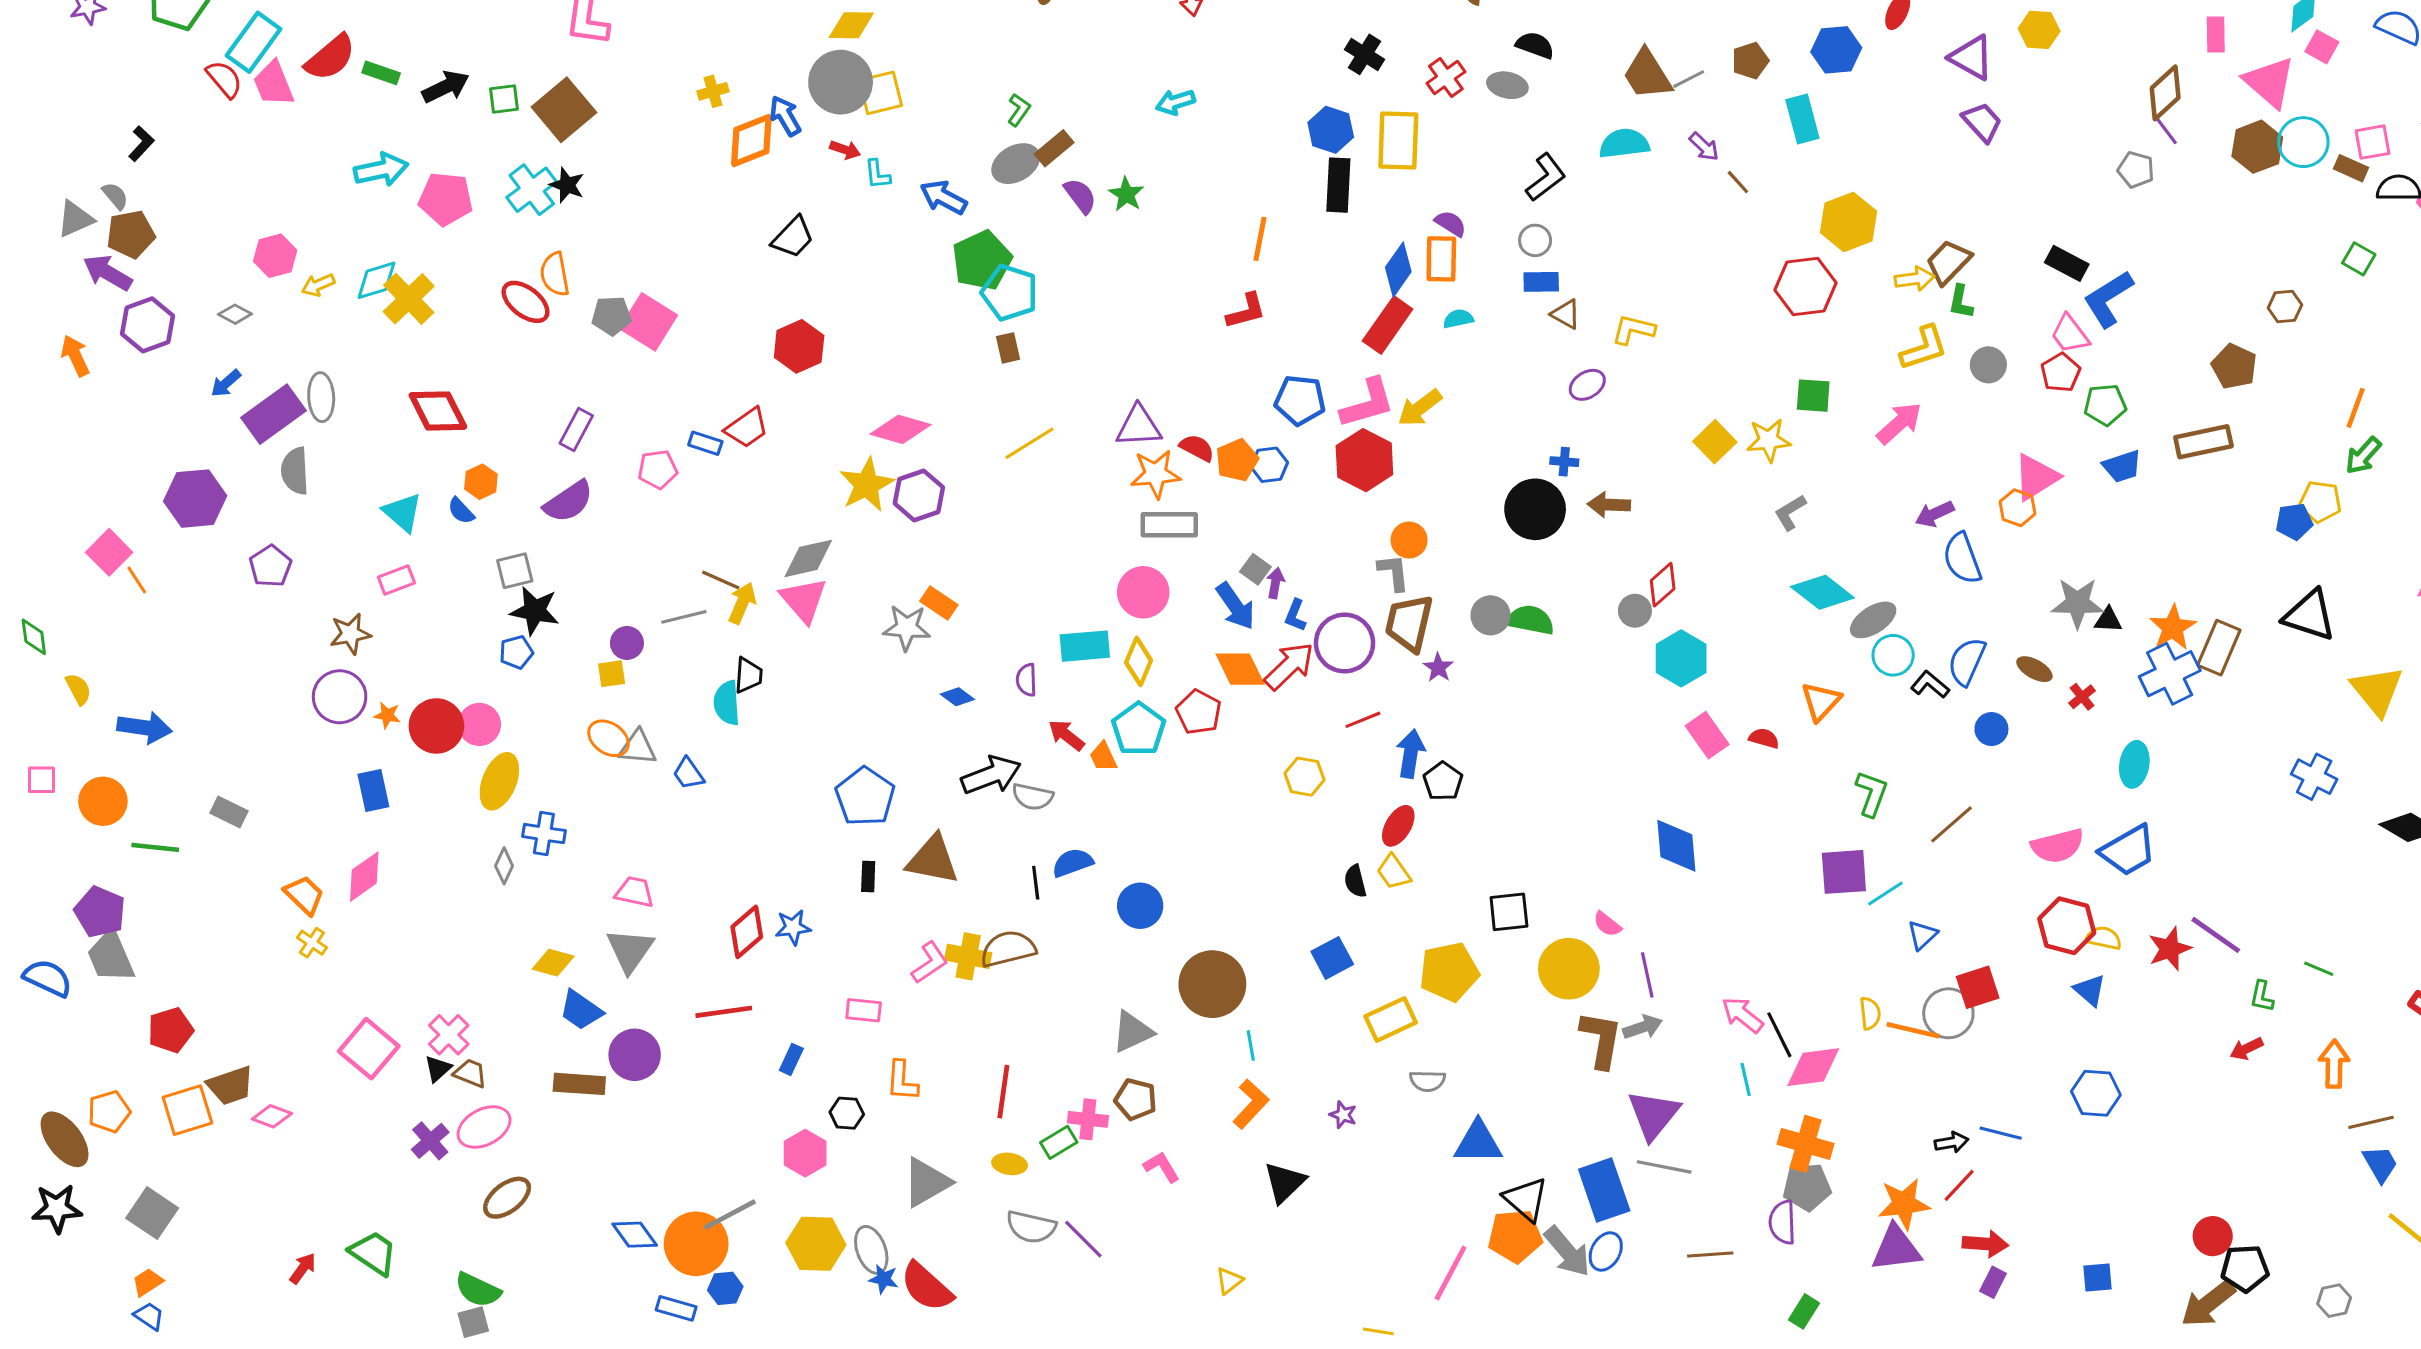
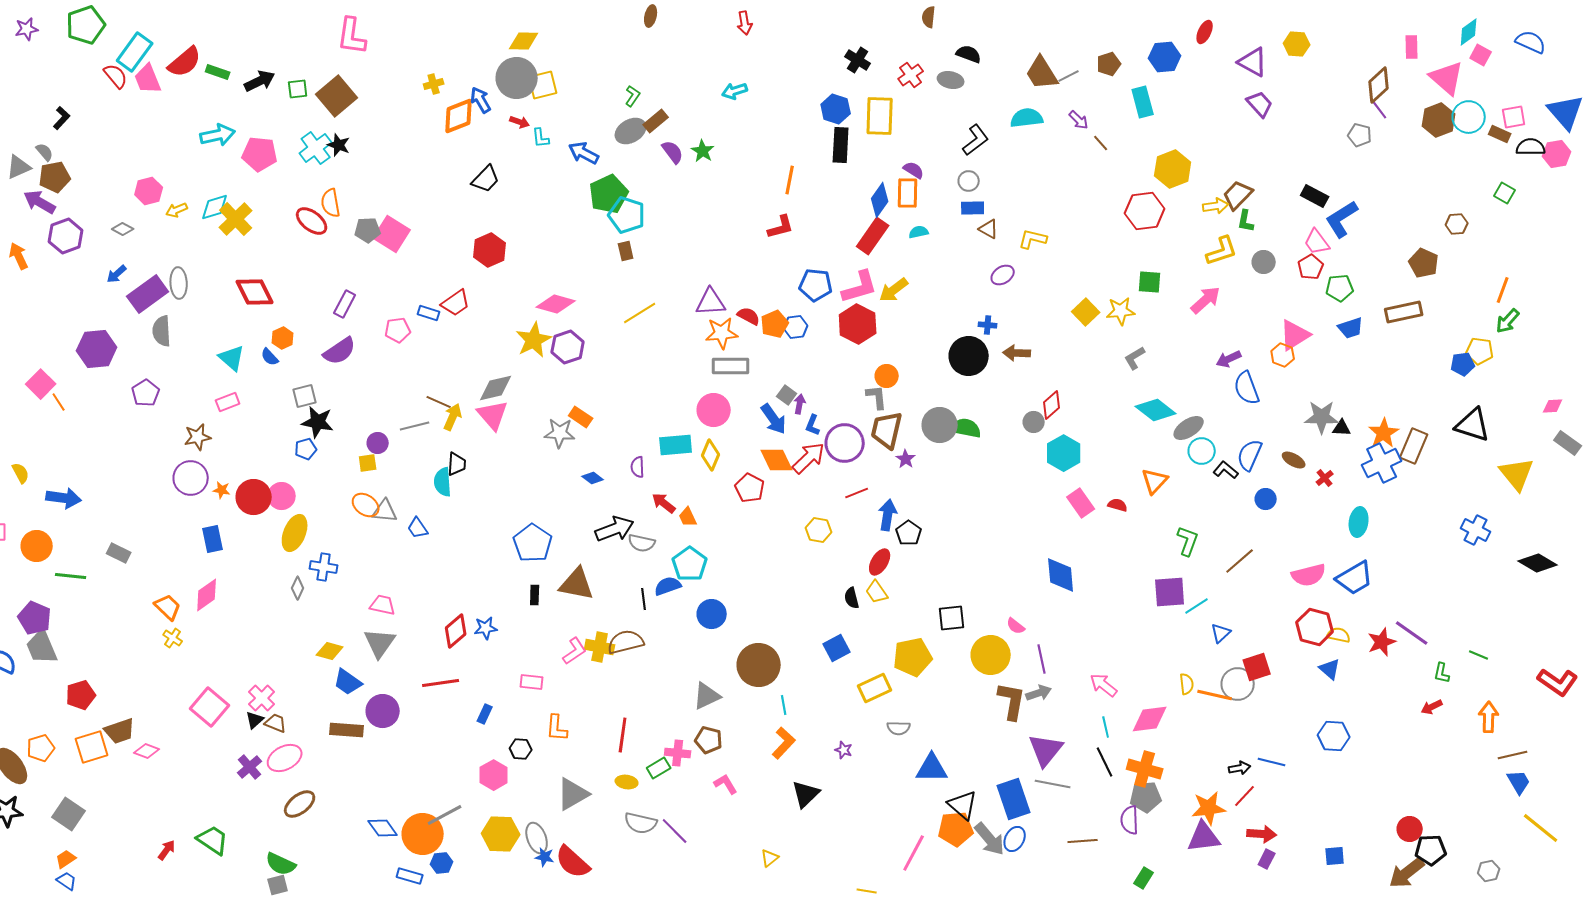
gray circle: (1490, 615) -> (940, 425), size x1.4
cyan pentagon: (1139, 729) -> (690, 564), moved
black line: (1779, 1035) -> (1105, 762), moved

